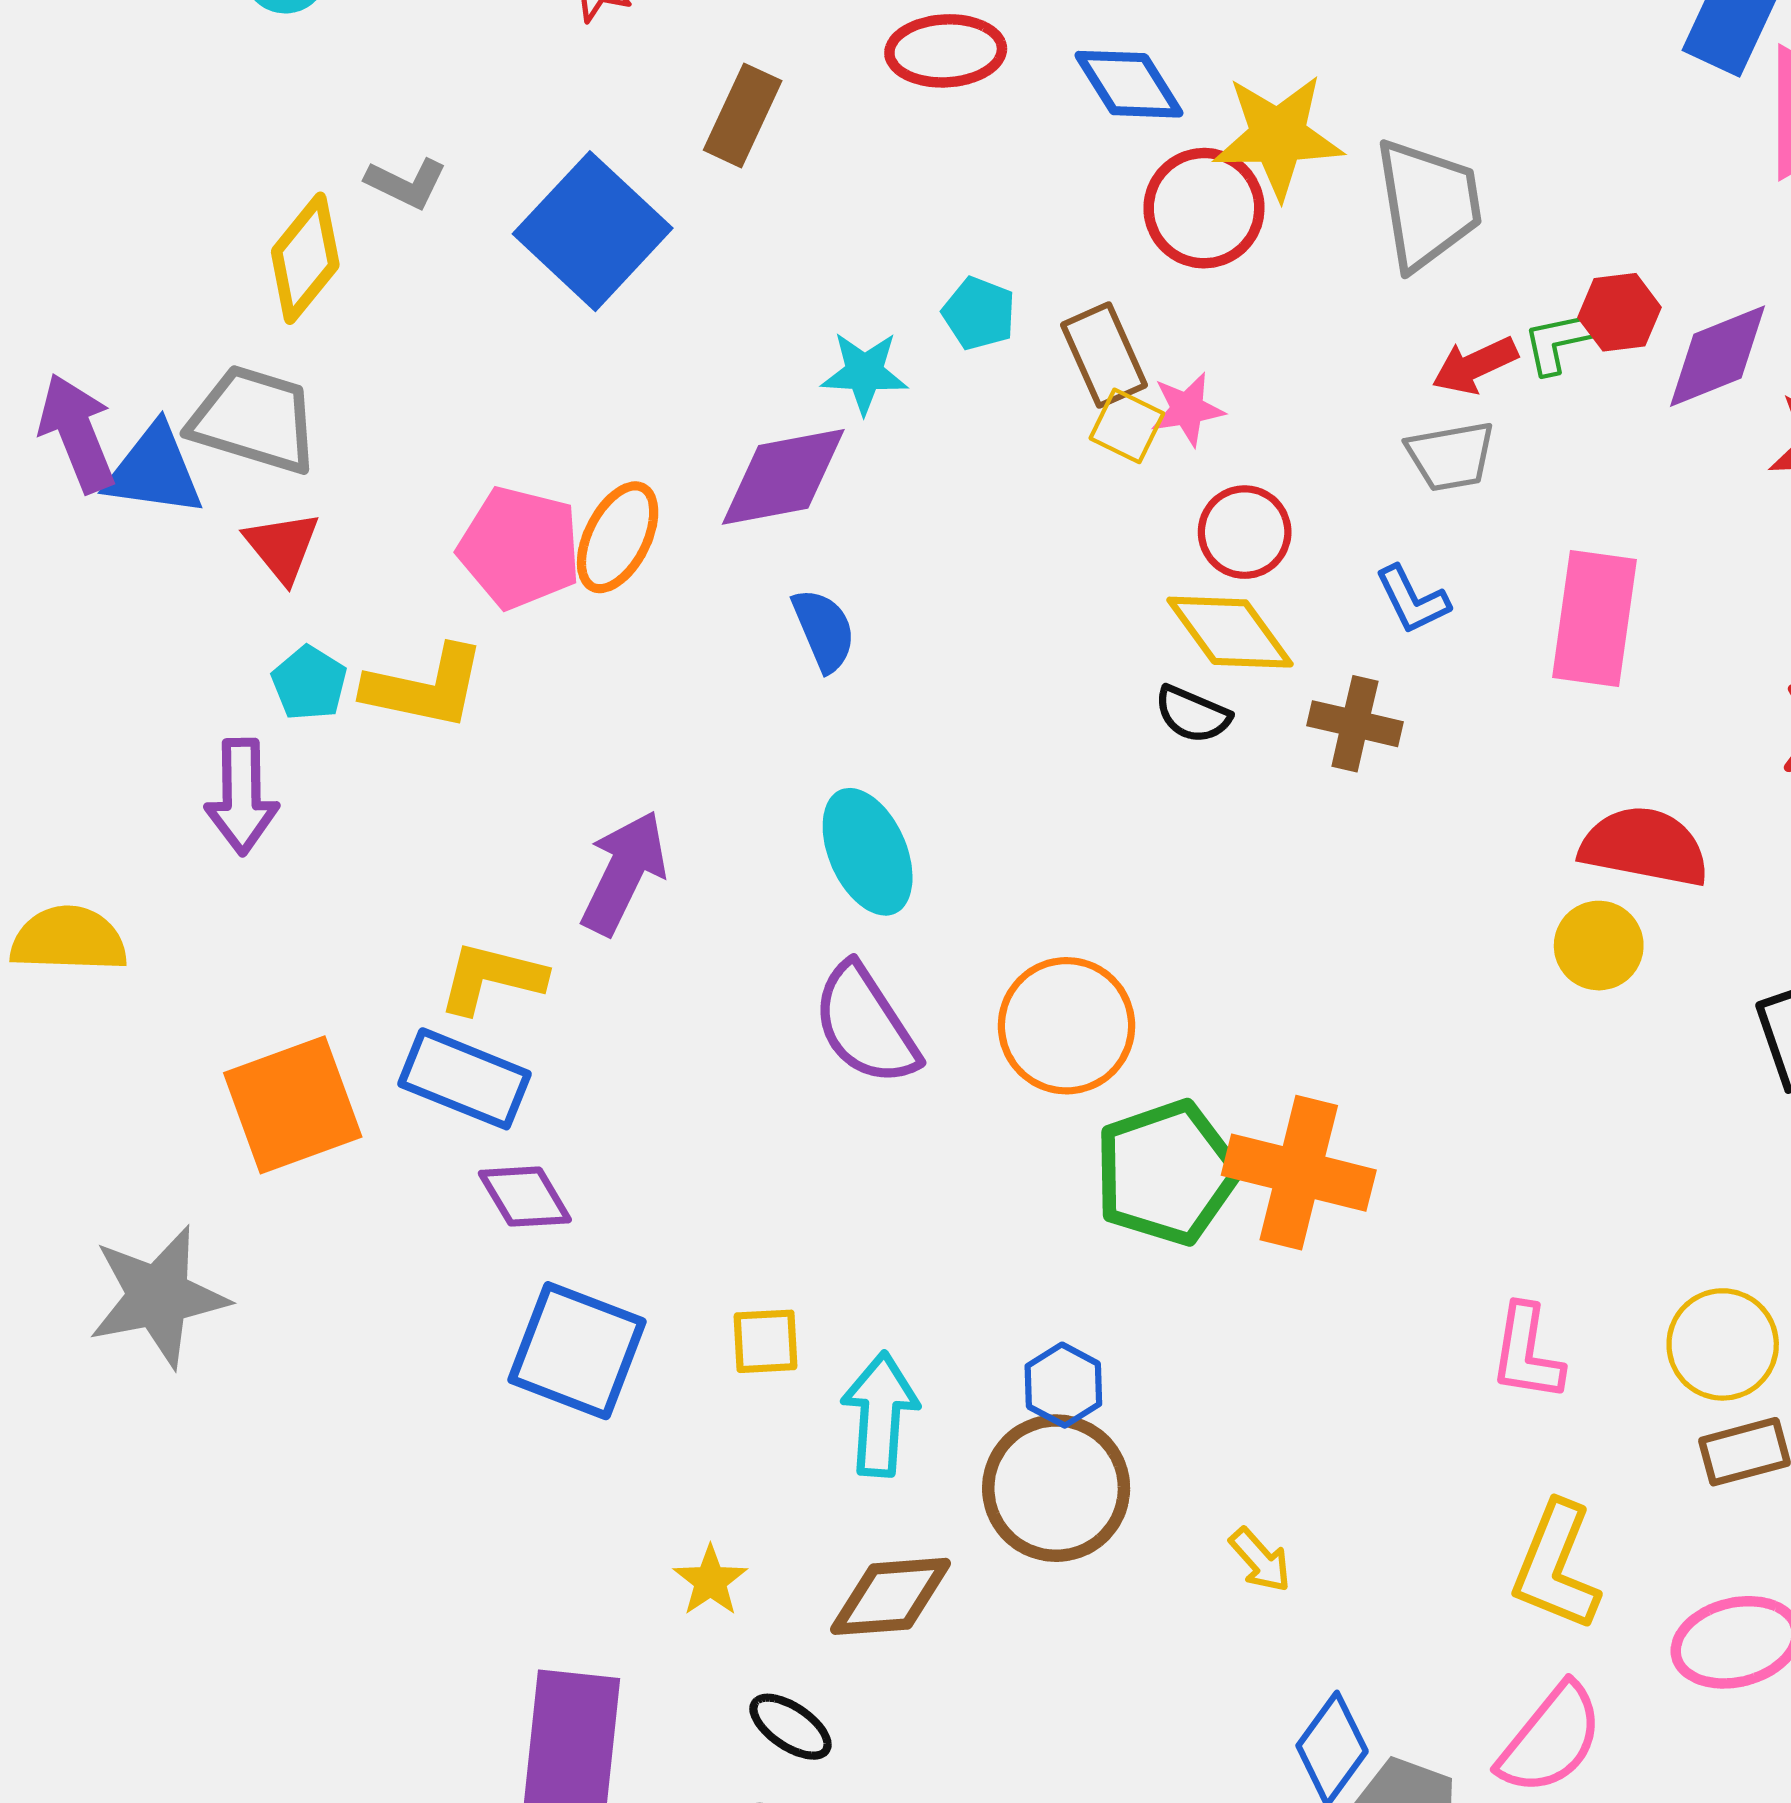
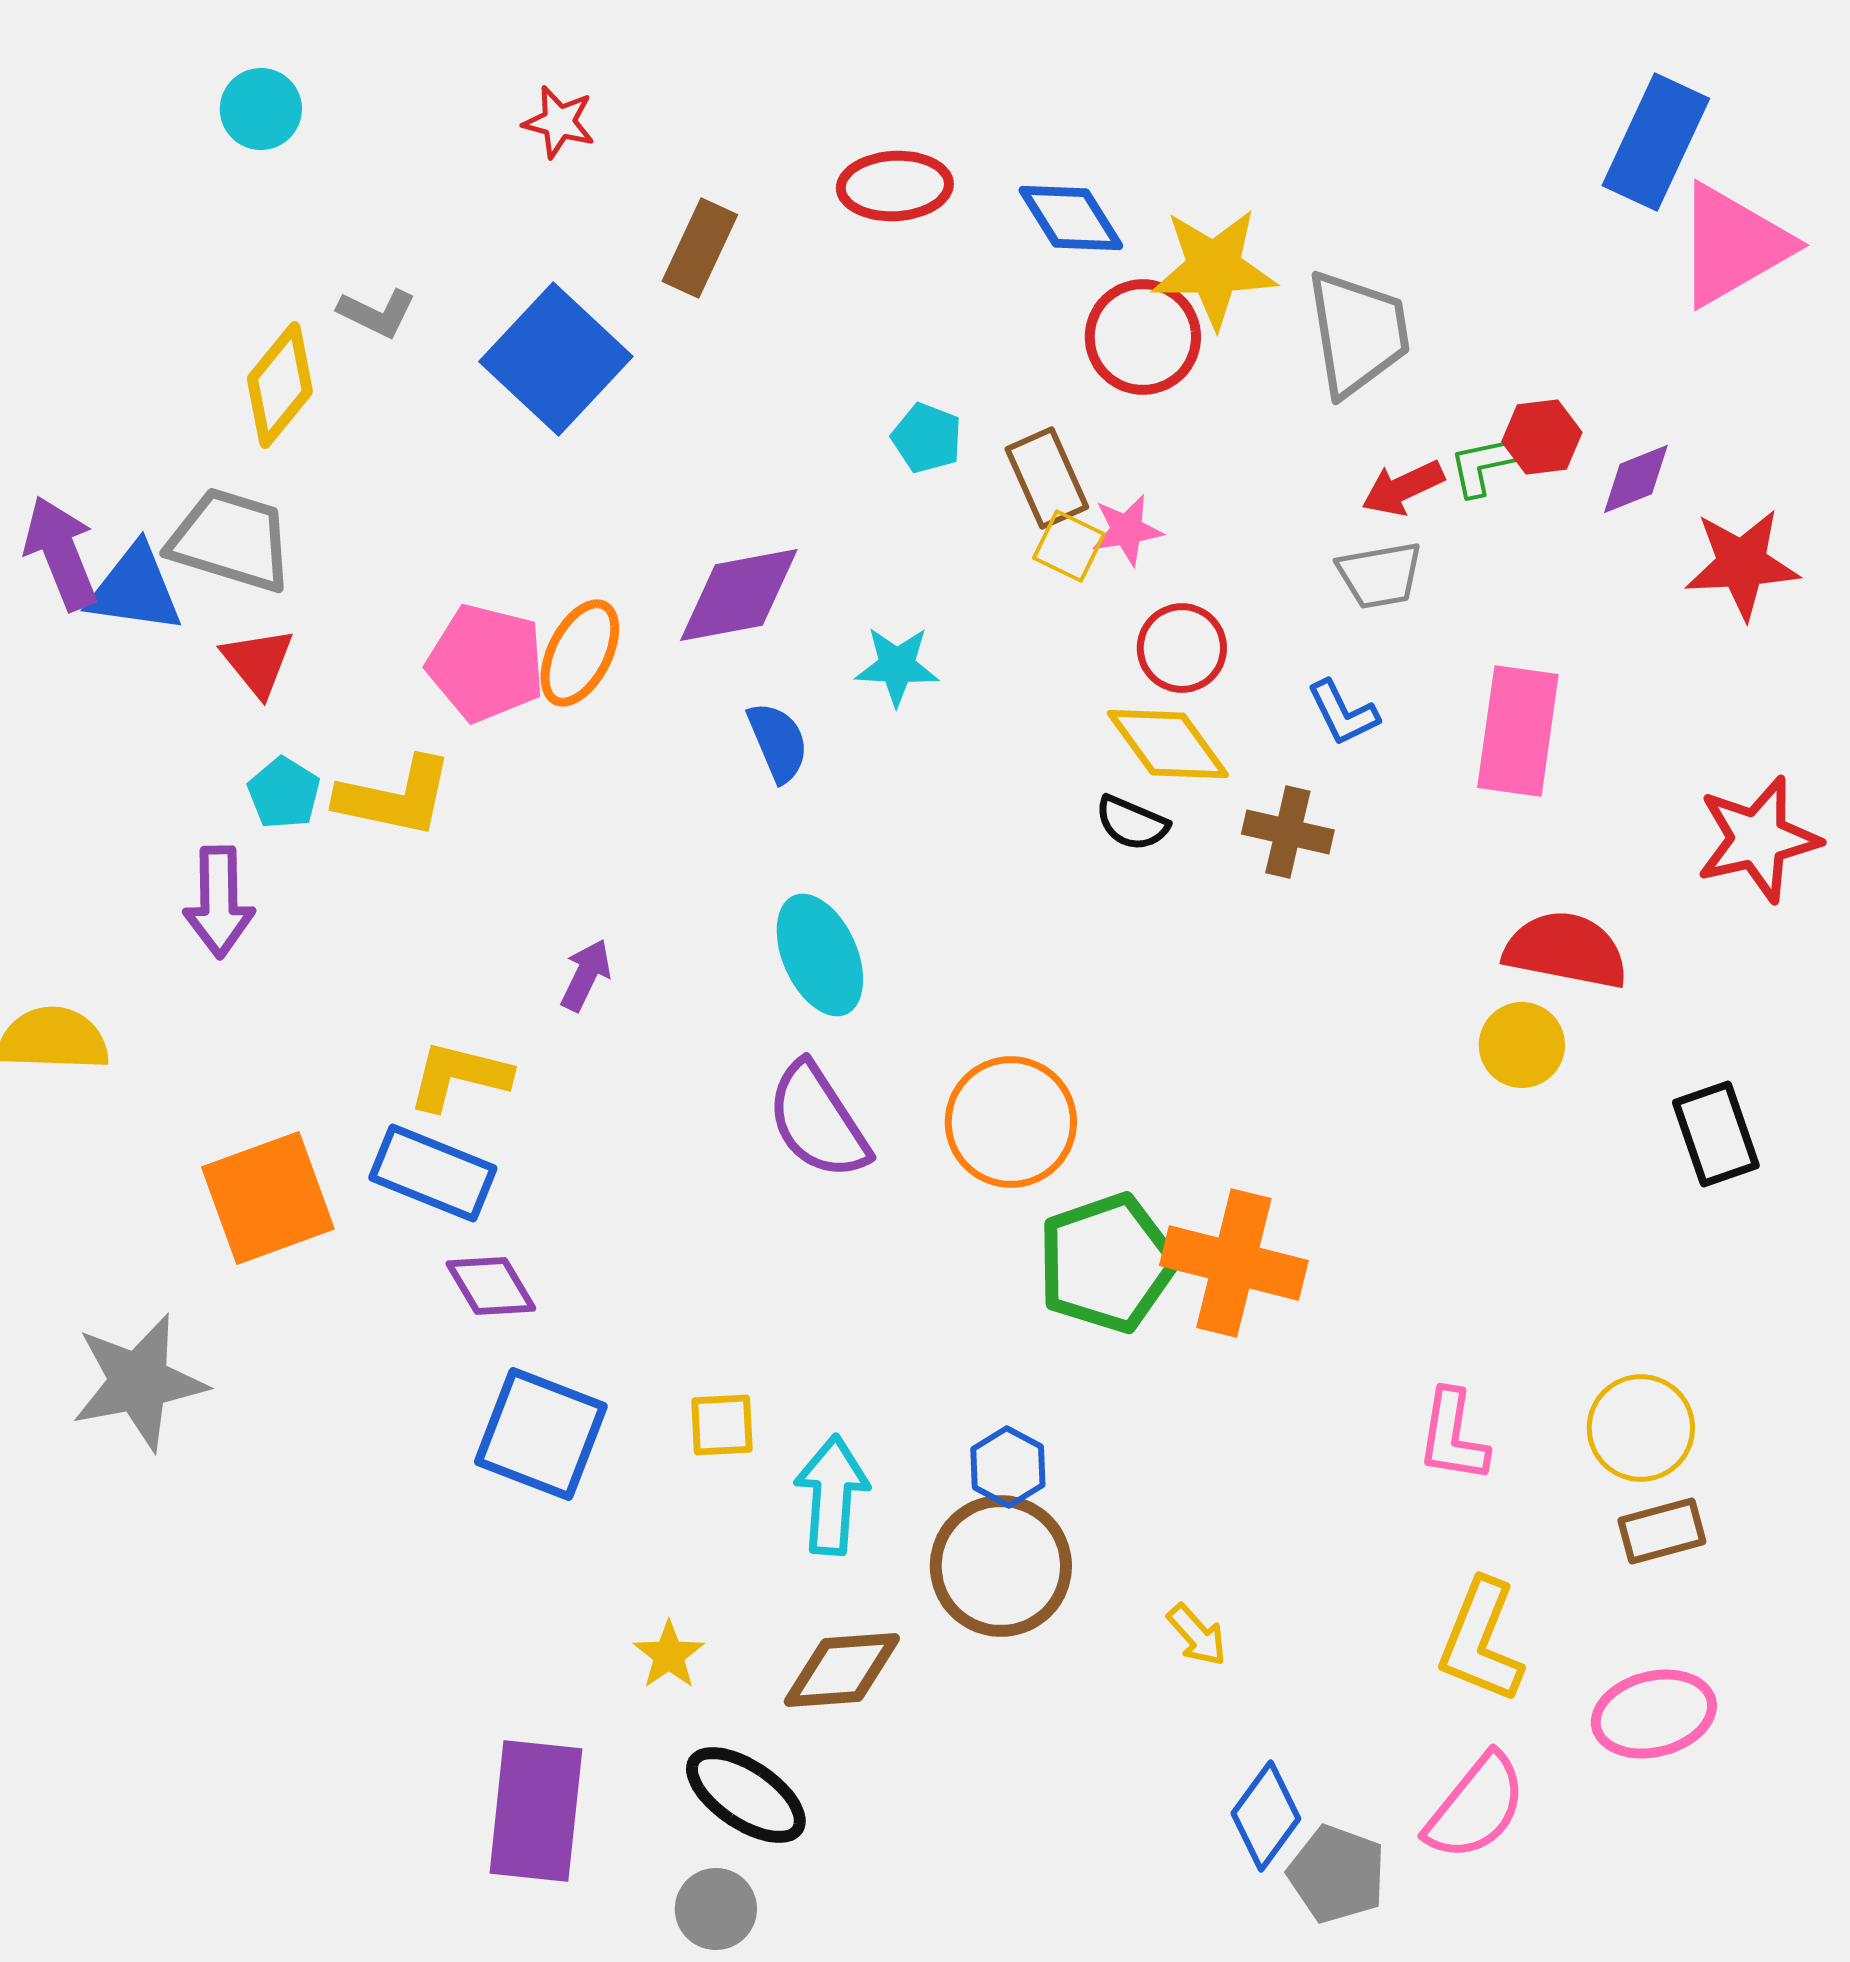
purple diamond: (1717, 356) -> (1636, 479), size x0.7
cyan star: (864, 373) -> (897, 666), moved
purple arrow: (624, 873) -> (586, 975), size x0.6
black ellipse: (790, 1727) -> (746, 1795), size x1.5

